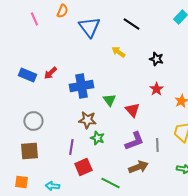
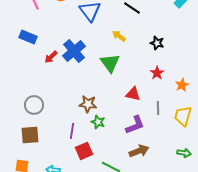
blue rectangle: (27, 75) -> (28, 37), moved
blue cross: (81, 86) -> (74, 51), moved, turned -30
green triangle: (109, 100) -> (110, 63), moved, size x1.5
red triangle: (132, 110) -> (133, 94), turned -35
gray line: (157, 145) -> (158, 108), moved

